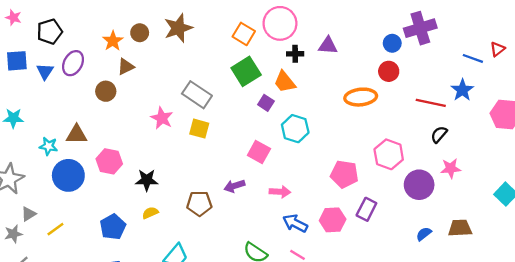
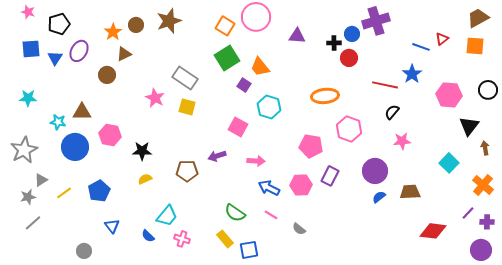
black cross: (295, 54) -> (334, 43), moved
orange ellipse: (361, 97) -> (325, 96), moved
purple circle: (419, 185) -> (375, 171), moved
blue pentagon: (113, 227) -> (99, 191), moved

